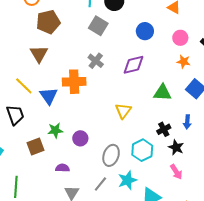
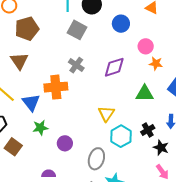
blue circle: (145, 31) -> (121, 24), moved
pink circle: (180, 38) -> (146, 46), moved
orange star: (184, 62) -> (156, 64), moved
green star: (55, 130) -> (40, 128), moved
brown square: (36, 146) -> (13, 147), moved, turned -30
cyan hexagon: (142, 150) -> (121, 136), moved

